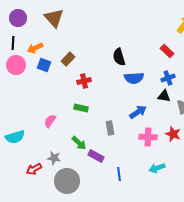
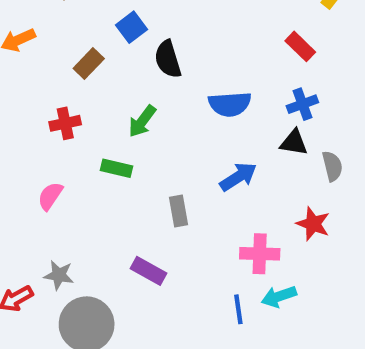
black semicircle: (119, 57) -> (168, 59), moved
blue square: (44, 65) -> (131, 27), moved, turned 32
red cross: (84, 81) -> (65, 123), moved
pink cross: (148, 137) -> (260, 254), moved
green arrow: (79, 143) -> (142, 121), moved, turned 84
blue line: (119, 174) -> (238, 309), moved

